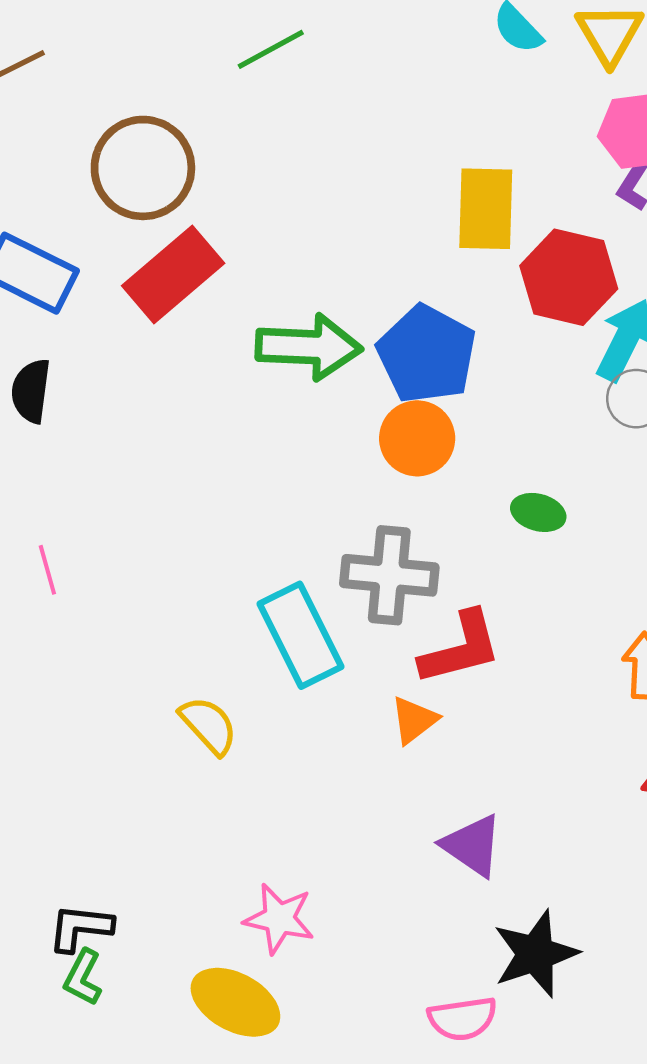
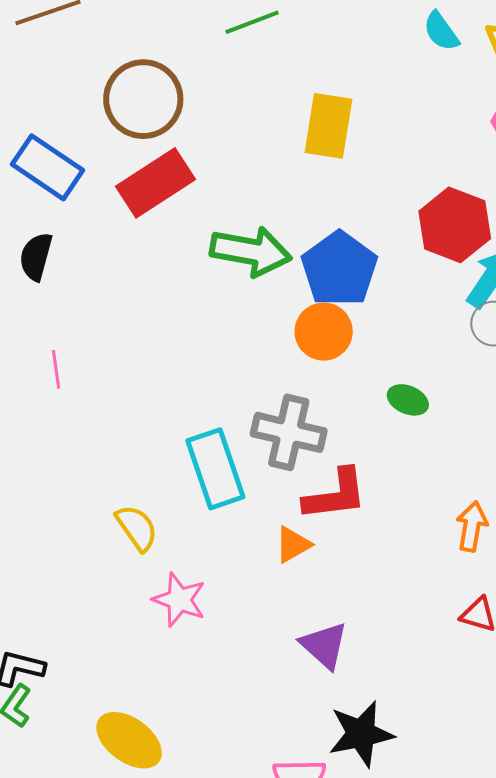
yellow rectangle: (486, 209) -> (328, 126), moved
pink line: (47, 570) -> (56, 369), moved
pink star: (279, 919) -> (179, 600), moved

